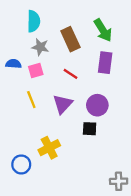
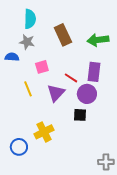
green arrow: (103, 30) -> (98, 40), moved, turned 115
gray star: (40, 47) -> (27, 42), moved
purple rectangle: (105, 63) -> (94, 72), moved
pink square: (36, 70) -> (42, 67), moved
red line: (70, 74) -> (71, 78), moved

